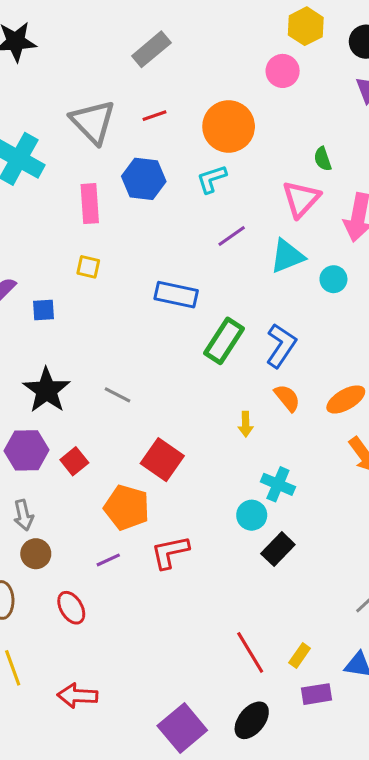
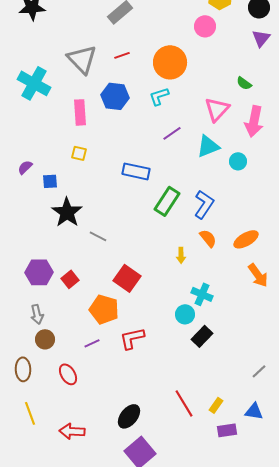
green semicircle: (323, 159) -> (244, 83), moved, turned -35
black star: (47, 390) -> (67, 212), moved
black ellipse: (252, 720) -> (129, 416), moved

